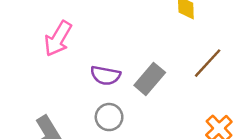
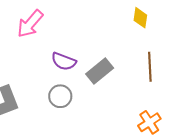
brown line: (208, 63) -> (150, 67), turned -56

